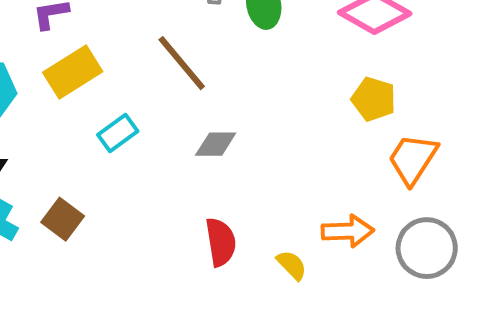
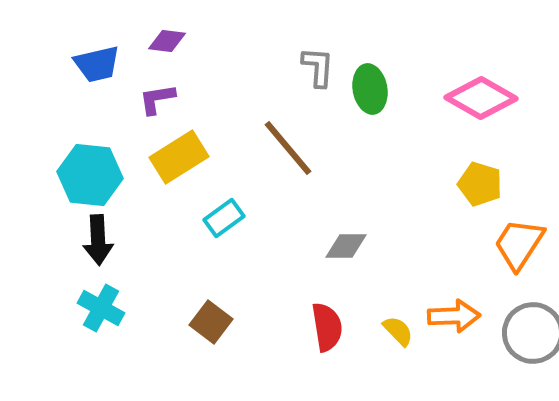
gray diamond: (216, 144) -> (346, 246), moved
brown square: (63, 219) -> (211, 322), moved
yellow semicircle: (292, 265) -> (398, 331), moved

